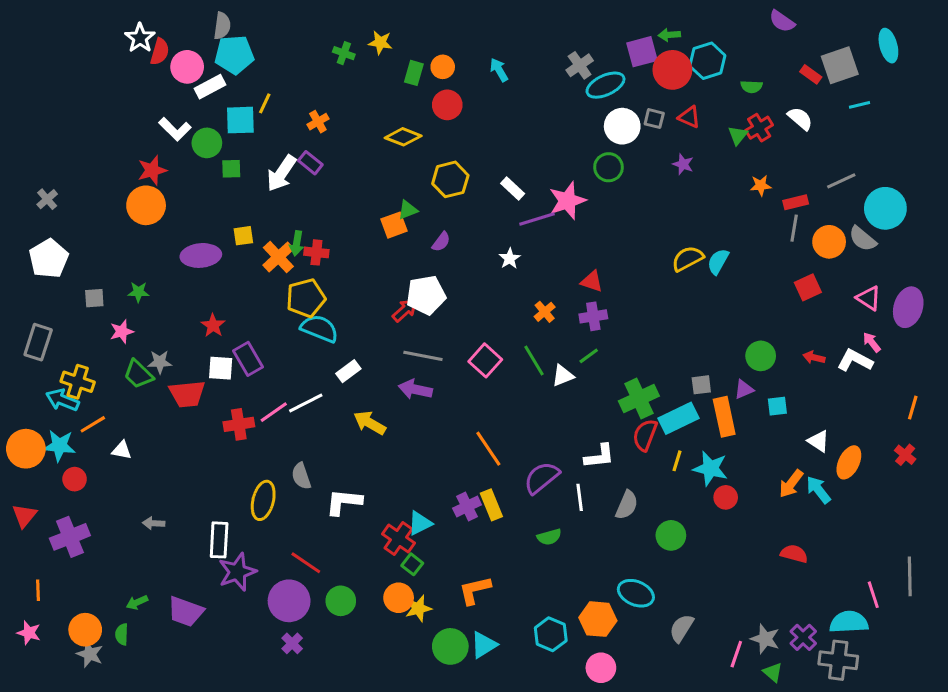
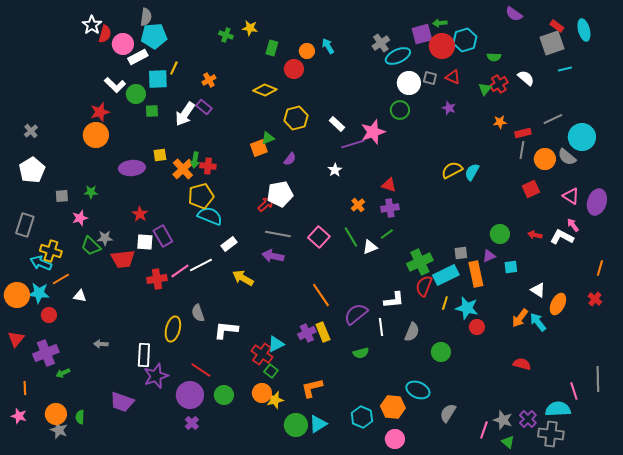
orange circle: (443, 67) -> (307, 51), moved
red rectangle: (811, 74) -> (557, 26), moved
green arrow: (137, 602) -> (63, 373), moved

